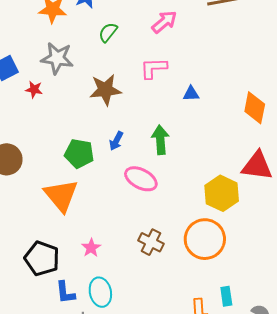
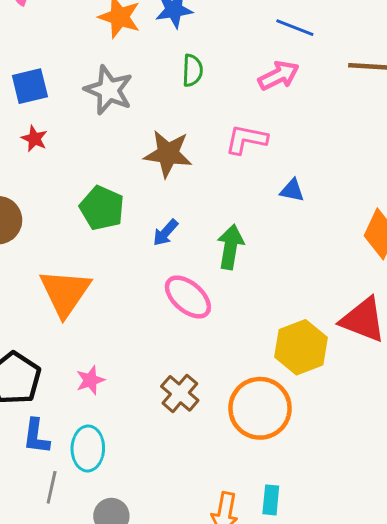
green semicircle: (108, 32) -> (192, 70), turned 130
red star: (34, 89) -> (34, 139), moved
green pentagon: (79, 154) -> (102, 208), moved

